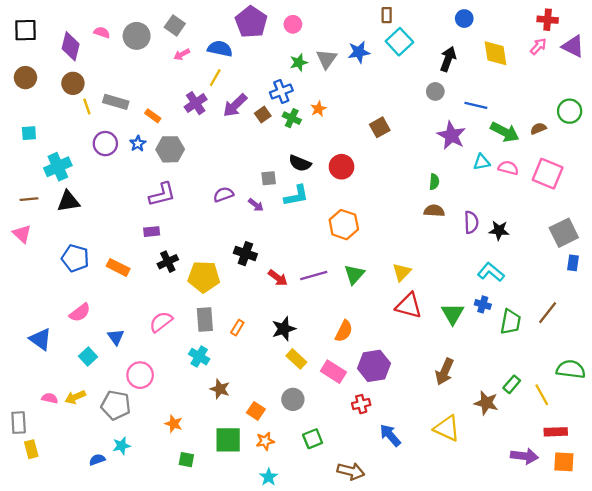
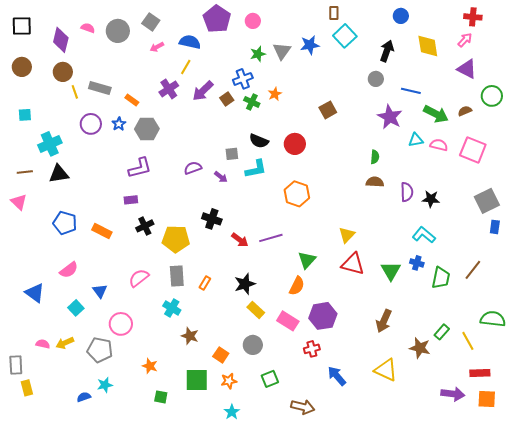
purple triangle: (573, 46) -> (467, 69), moved
green triangle: (354, 274) -> (307, 260), moved

